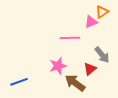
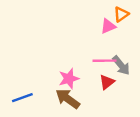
pink line: (70, 38) -> (105, 61), moved
brown arrow: (75, 83) -> (68, 99), moved

